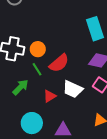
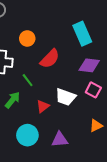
orange circle: (38, 49) -> (27, 38), moved
red semicircle: (59, 63) -> (50, 59), moved

